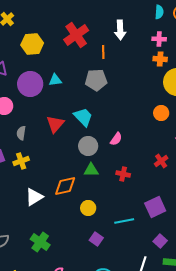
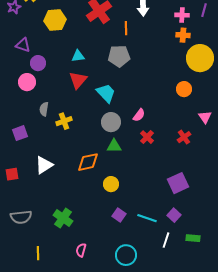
purple circle: (30, 84) -> (38, 63), moved, size x0.6
red triangle: (55, 124) -> (78, 80), moved
yellow cross: (21, 161) -> (64, 121), moved
red cross: (123, 174) -> (147, 137), moved, turned 32
white triangle: (34, 197) -> (44, 165), moved
cyan line: (124, 221) -> (147, 218), moved, turned 30
purple square: (160, 241) -> (174, 215), moved

